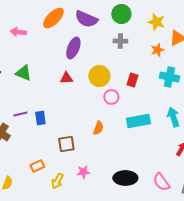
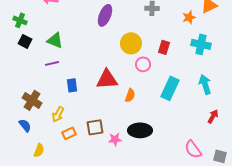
red triangle: (66, 78) -> (107, 79), moved, size x1.6
purple line: (20, 114) -> (52, 63), moved
cyan rectangle: (138, 121) -> (170, 88), turned -55
brown square: (66, 144) -> (95, 127), moved
black ellipse: (125, 178) -> (140, 130), moved
yellow arrow: (57, 181) -> (58, 114), moved

